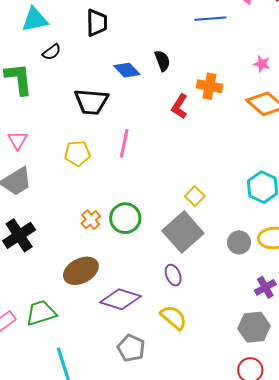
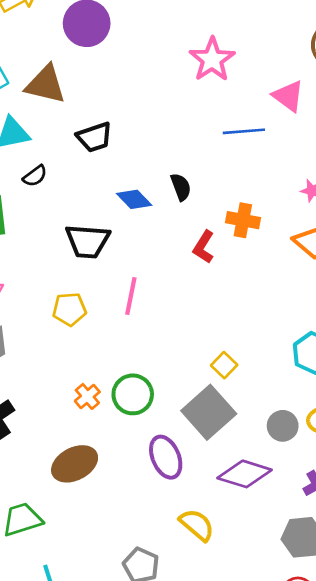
black trapezoid: (97, 23) -> (94, 137), turned 72
purple ellipse: (173, 275) -> (166, 457), moved, size x1.5
purple diamond: (120, 299) -> (245, 474), moved

